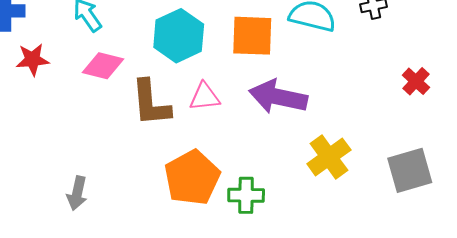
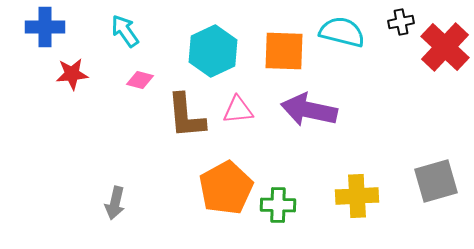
pink diamond: (103, 66) -> (140, 80), size x0.7
red cross: (416, 81) -> (445, 47), moved, size x1.8
yellow cross: (329, 157) -> (357, 196), moved, turned 33

